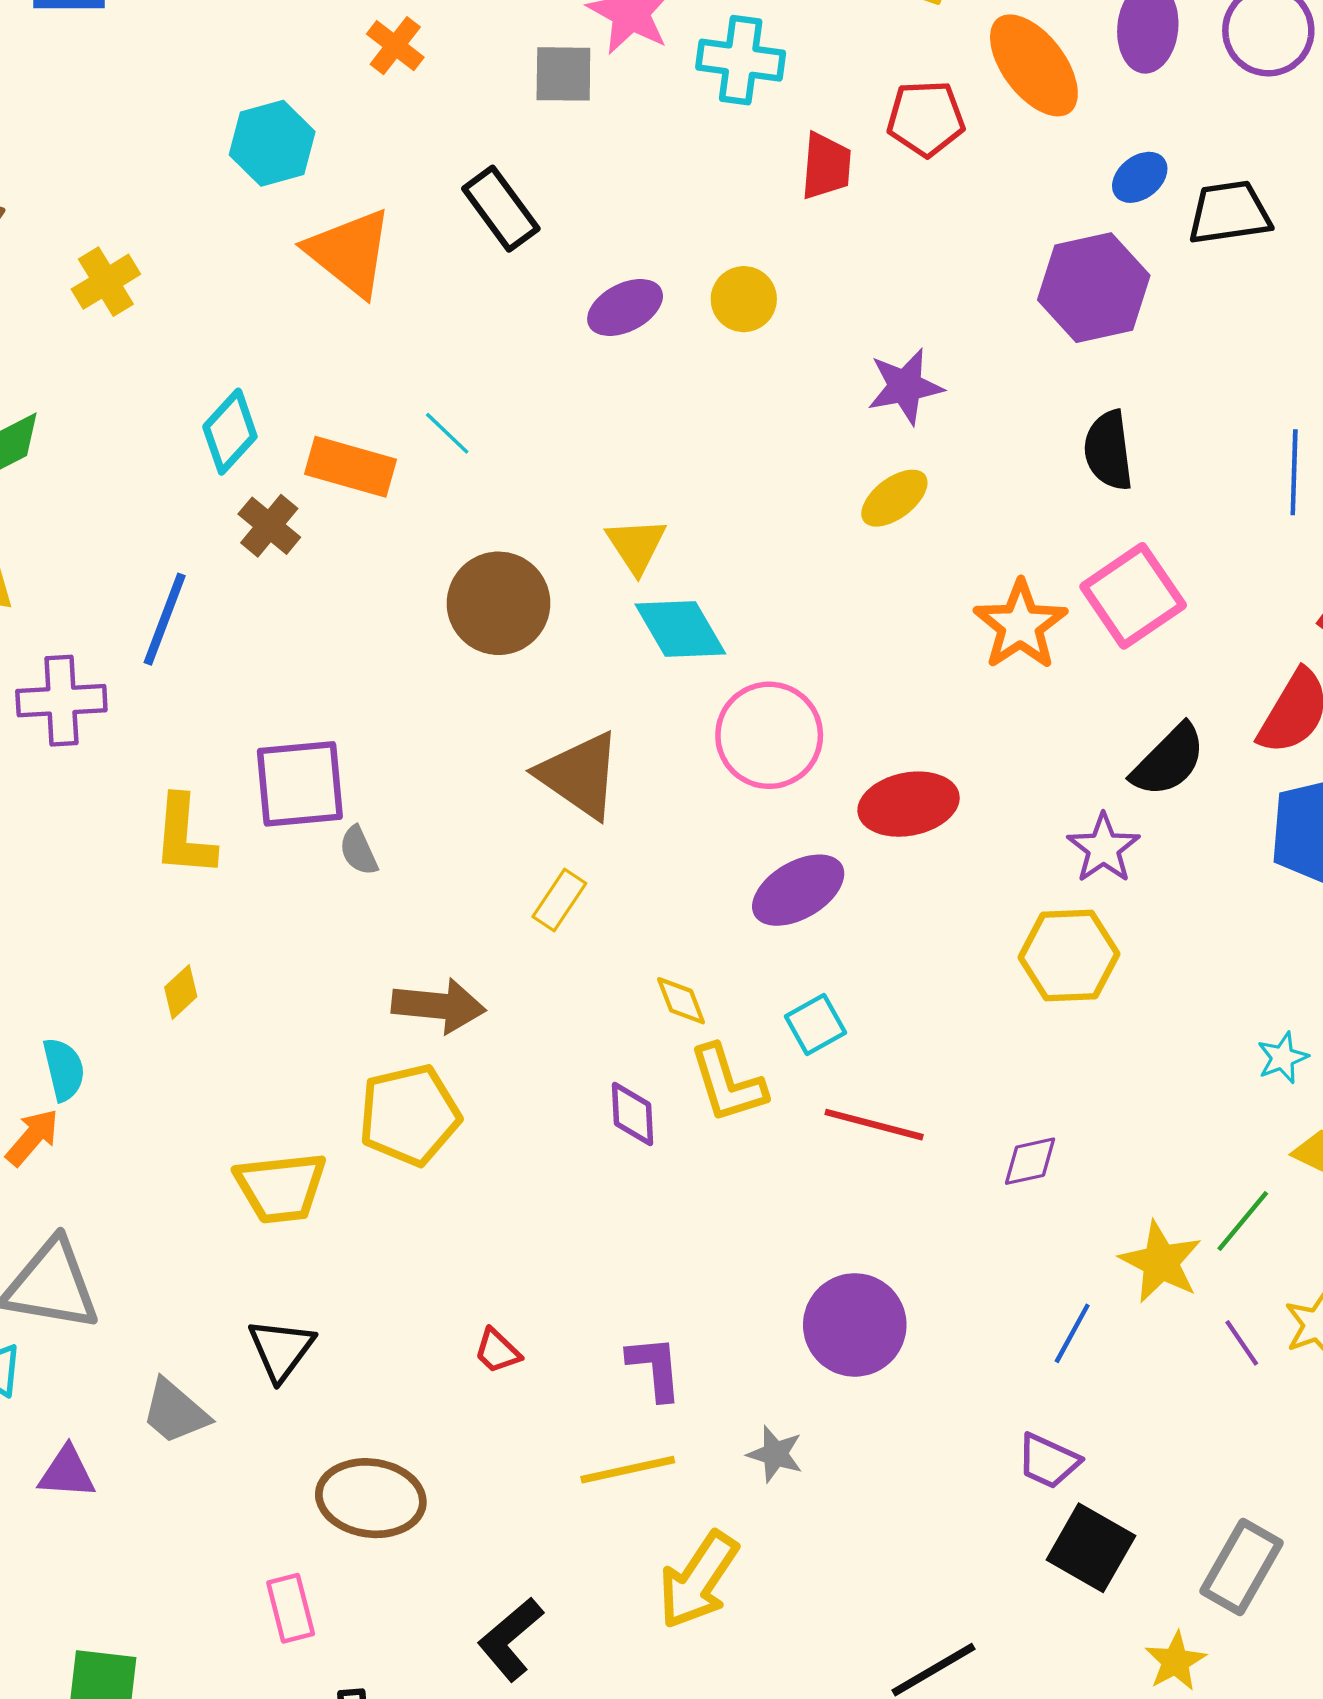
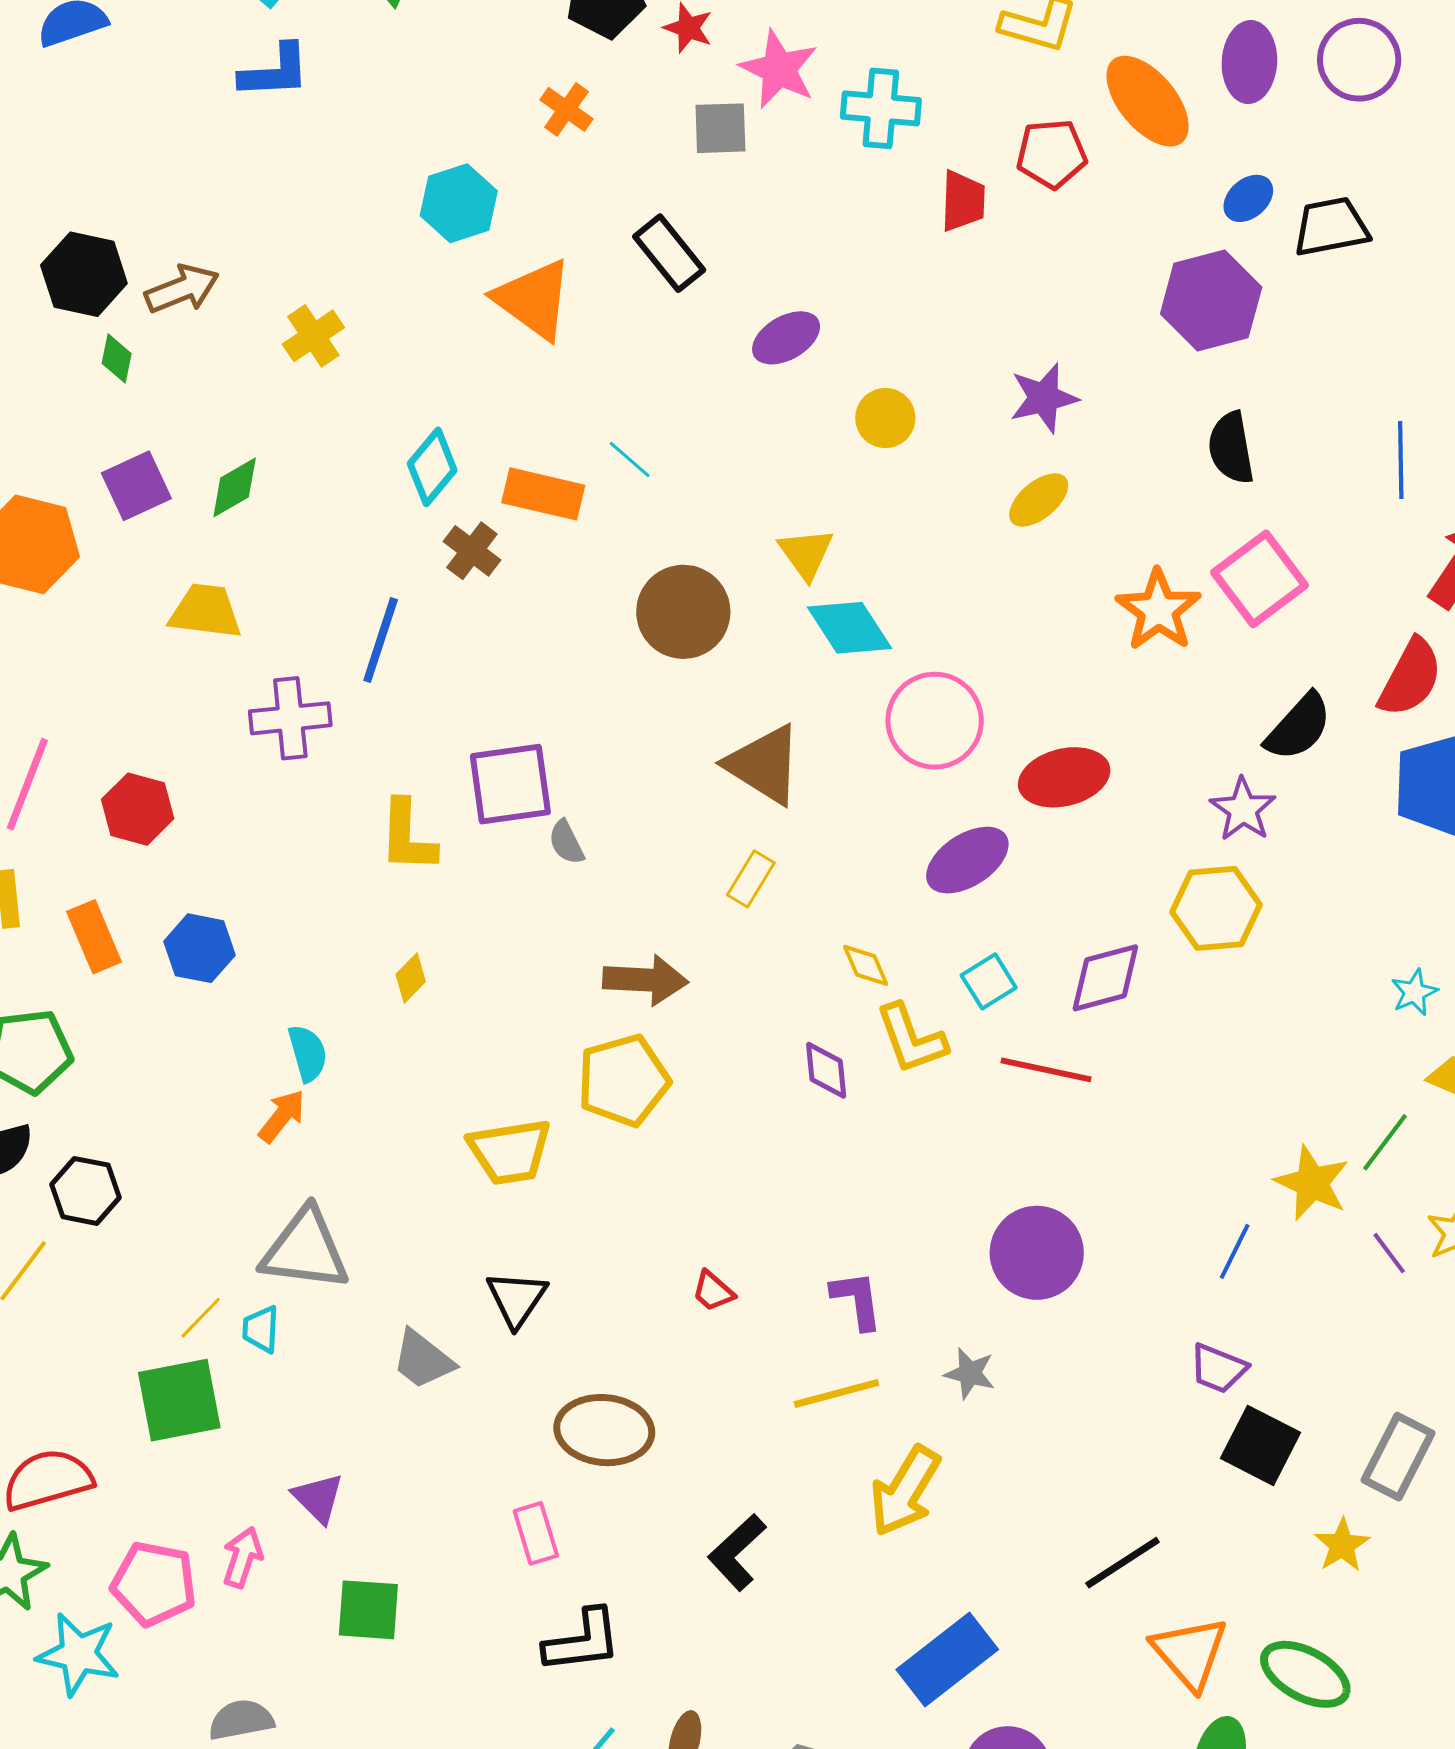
yellow circle: (744, 299) -> (885, 418), moved
purple diamond: (1030, 1161) -> (1105, 978), moved, size x1.5
purple triangle: (67, 1473) -> (318, 1498), moved, turned 44

